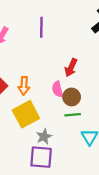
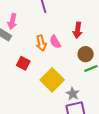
orange arrow: (24, 86) -> (41, 43), moved
pink semicircle: (57, 89) -> (55, 42), moved

